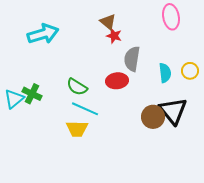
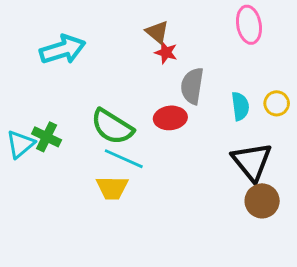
green semicircle: (77, 87) -> (112, 127), size x1.4
brown circle: (153, 117) -> (262, 201), moved

